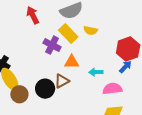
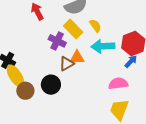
yellow semicircle: (91, 30) -> (95, 26), turned -136
cyan arrow: (96, 72) -> (103, 46), moved, size x1.6
brown triangle: (62, 81) -> (67, 64), moved

